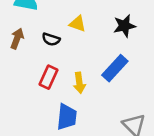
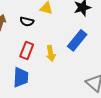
blue trapezoid: (67, 117) -> (21, 77), moved

